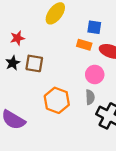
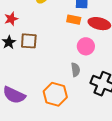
gray semicircle: (90, 97) -> (76, 70), moved
orange hexagon: (57, 100) -> (55, 94), moved

